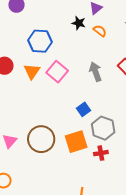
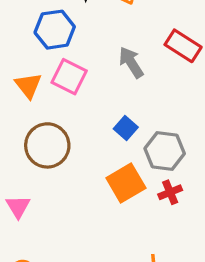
blue hexagon: (40, 41) -> (55, 30), moved
brown circle: (41, 139) -> (47, 145), moved

